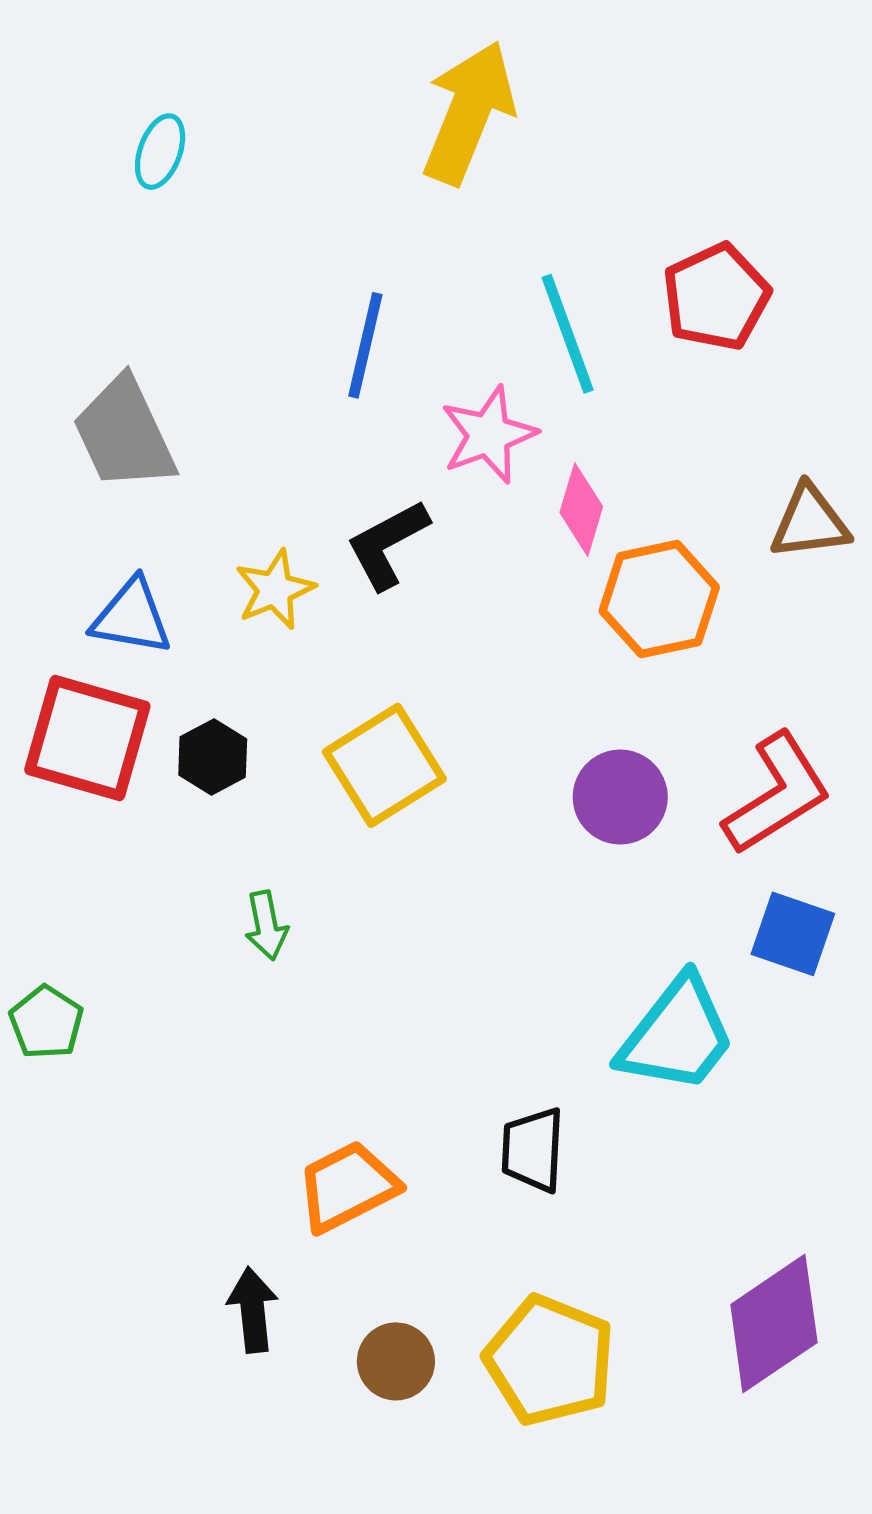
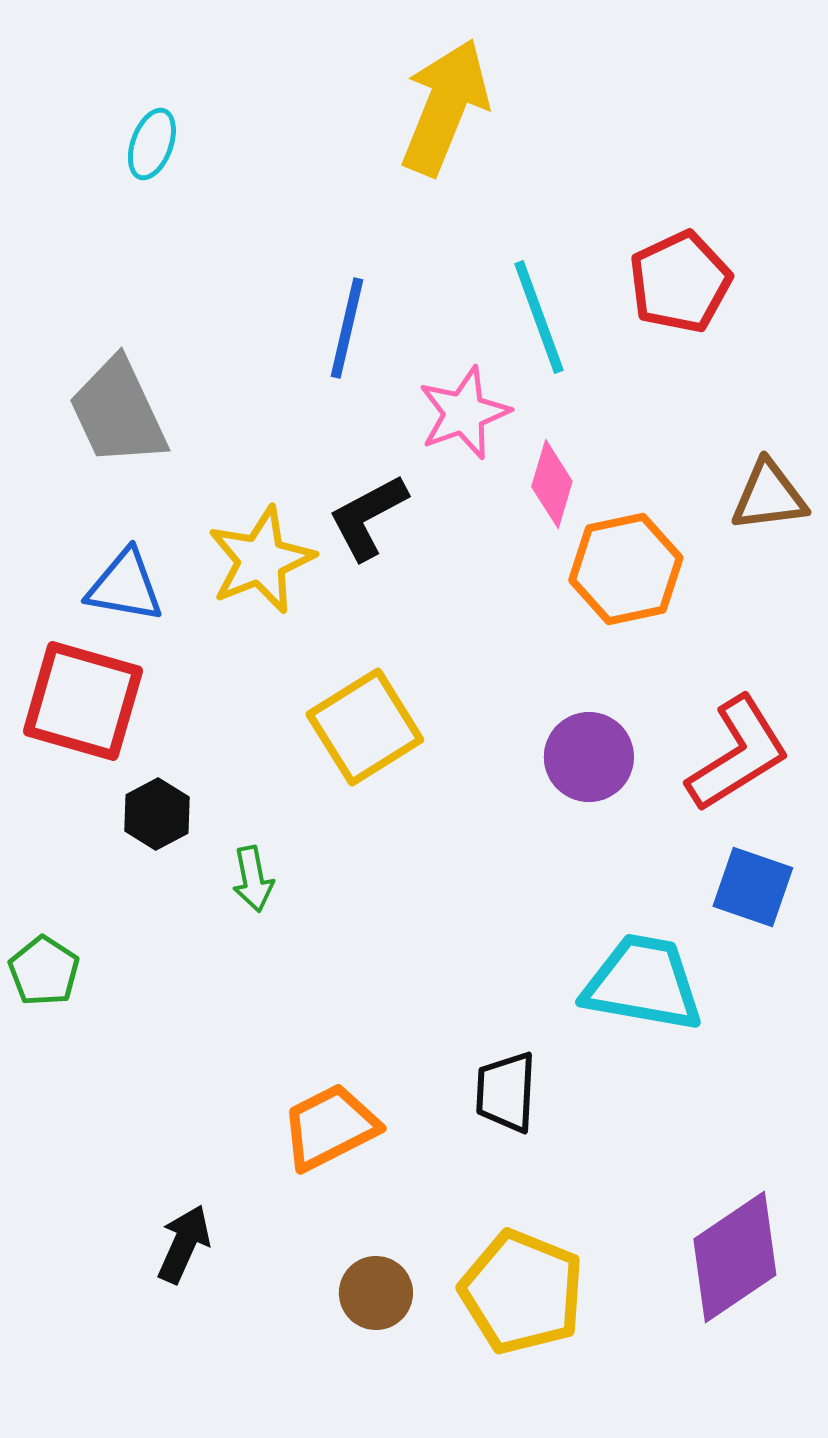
yellow star: (275, 590) -> (261, 560), size x1.4
black hexagon: (213, 757) -> (157, 814), moved
cyan trapezoid: (677, 1035) -> (643, 983), turned -118
black arrow: (253, 1310) -> (184, 1244), moved, turned 30

